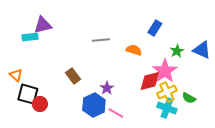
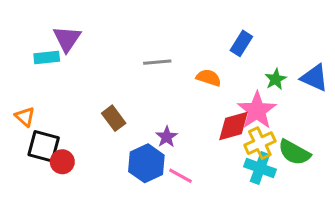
purple triangle: (43, 25) -> (67, 39), turned -42
green semicircle: (189, 98) -> (294, 152), size x1.5

